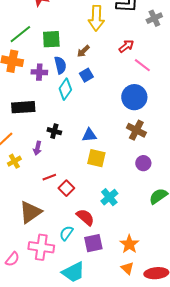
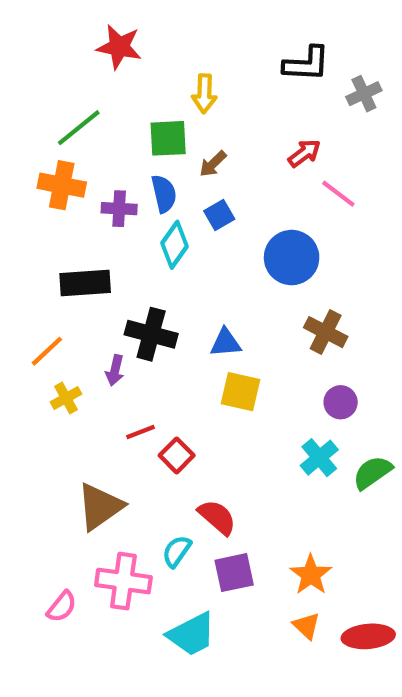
yellow arrow: (96, 18) -> (204, 94), moved, size x0.7
green square: (51, 39) -> (168, 138), moved
blue circle: (134, 97) -> (292, 258), moved
black cross: (54, 131) -> (151, 334), size x1.6
cyan cross: (109, 197) -> (319, 458), moved

